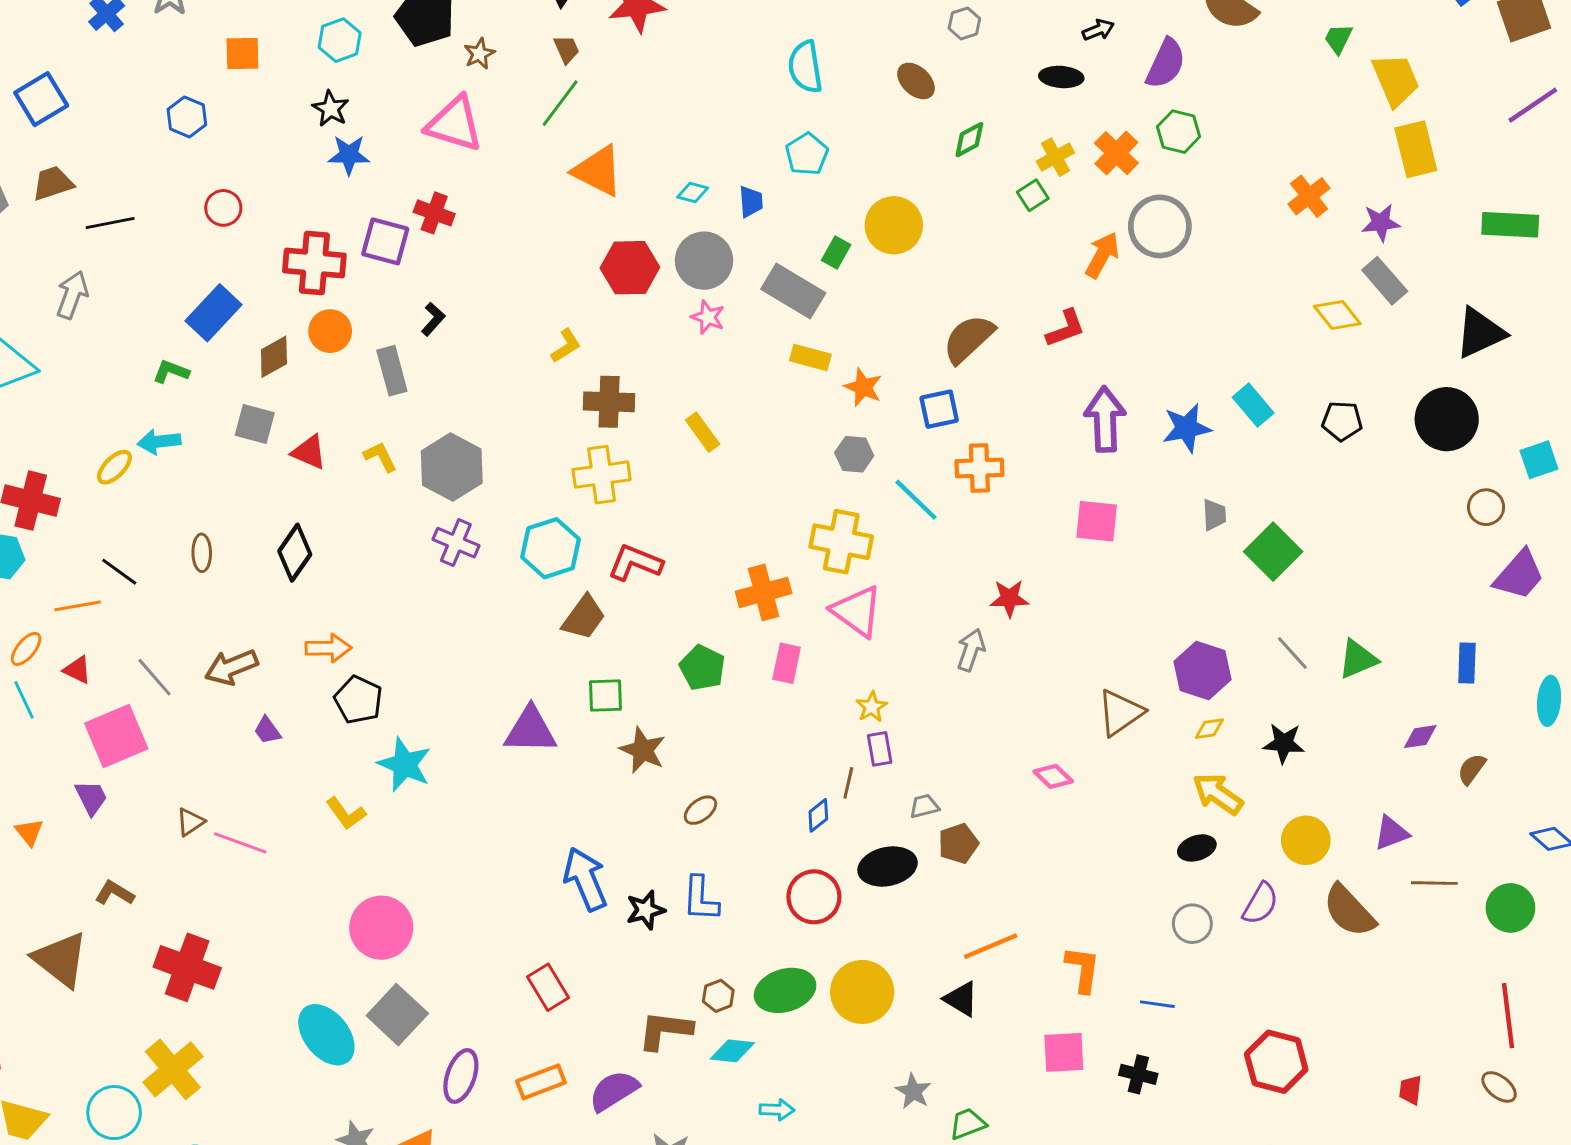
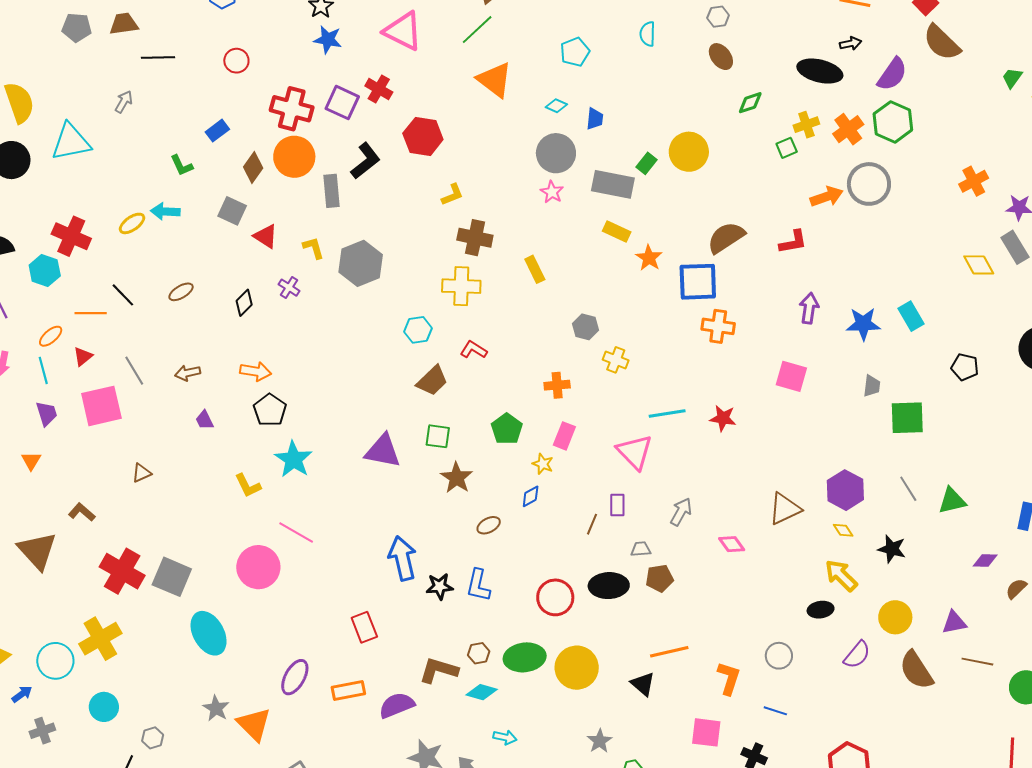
gray hexagon: (964, 23) -> (718, 17), moved
cyan semicircle: (805, 67) -> (648, 34), size x0.7
black ellipse: (1061, 77) -> (820, 71), size x1.5
green hexagon: (1179, 132) -> (893, 122), size x1.4
cyan pentagon: (807, 154) -> (575, 52), moved
orange arrow: (1102, 255) -> (827, 197), turned 32
red hexagon: (630, 268) -> (423, 136), moved
gray rectangle: (793, 291) -> (613, 184), turned -30
gray arrow: (72, 295) -> (124, 102), size x0.7
blue rectangle: (214, 313) -> (217, 131), size x0.6
black L-shape: (433, 319) -> (366, 161), size x1.6
orange circle: (330, 331) -> (294, 157), size x1.4
brown diamond: (274, 357) -> (253, 168), turned -36
green L-shape: (171, 372) -> (182, 165), turned -145
blue square: (939, 409) -> (698, 282), size x1.5
purple arrow: (1105, 419) -> (809, 308), size x0.7
black pentagon: (1342, 421) -> (965, 367), moved
gray hexagon: (854, 454) -> (585, 327), moved
cyan line: (916, 500) -> (667, 414), moved, turned -63
yellow cross: (841, 542) -> (616, 360), size x0.6
purple cross: (456, 543) -> (289, 288), moved, size x0.7
cyan hexagon: (551, 548) -> (418, 330), size x0.7
green square: (1273, 552) -> (907, 418), turned 33
brown ellipse: (202, 553) -> (181, 292), turned 50
black diamond: (295, 553) -> (244, 303), size x0.7
red L-shape: (635, 563) -> (474, 350), size x0.7
orange cross: (764, 592) -> (557, 385), size x0.7
pink triangle: (857, 611) -> (635, 452), moved
gray arrow: (971, 650) -> (681, 512), moved
brown arrow: (231, 667) -> (188, 373), size x0.7
red triangle: (77, 670) -> (83, 356), turned 45
yellow star: (872, 707) -> (543, 464), moved, turned -30
yellow diamond: (1209, 729) -> (843, 530), turned 55
purple trapezoid: (91, 798) -> (47, 414), moved
blue diamond: (818, 815) -> (531, 496), moved
pink line: (240, 843) -> (296, 533), moved
gray circle: (1192, 924) -> (779, 656), moved
gray square: (397, 1015) -> (172, 577), moved, turned -30

